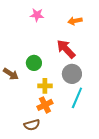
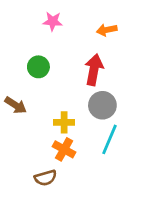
red arrow: (66, 49) -> (94, 70), turned 55
green circle: (34, 63) -> (38, 67), moved
orange cross: (45, 105) -> (64, 149), turned -35

